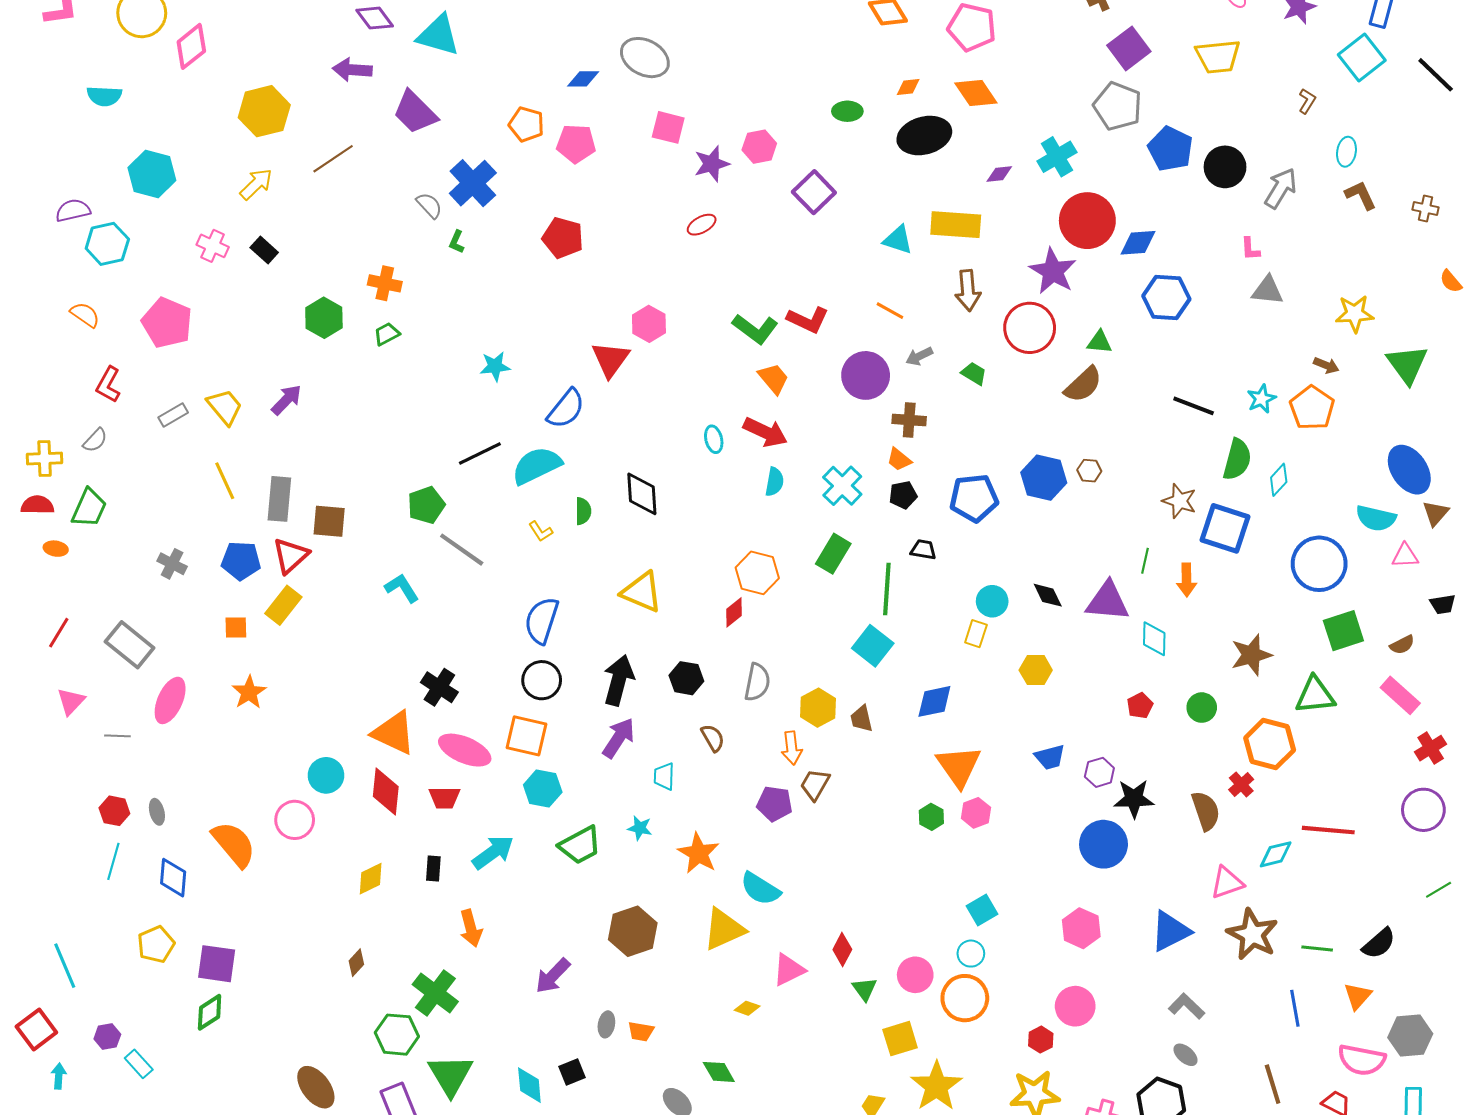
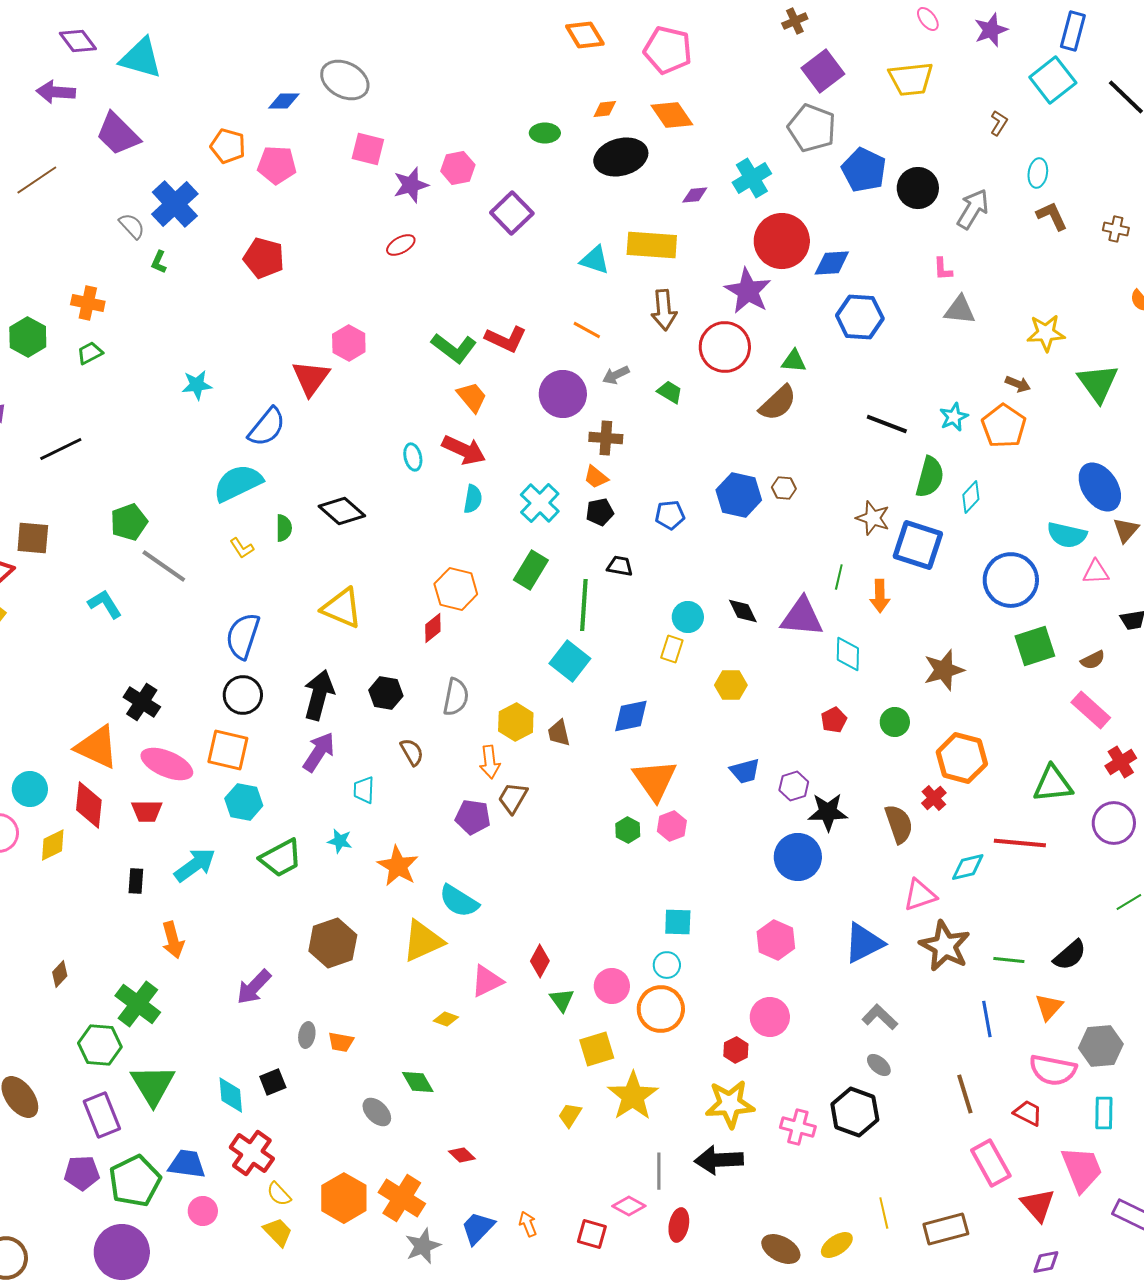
black line: (480, 453) -> (61, 449), moved
black diamond: (642, 494) -> (342, 511), turned -45
blue pentagon: (974, 498) -> (670, 515), size x0.6
green triangle: (1315, 695) -> (1053, 784), moved
yellow diamond: (371, 879) -> (53, 845), moved
cyan square: (982, 910) -> (678, 922), turned 32

